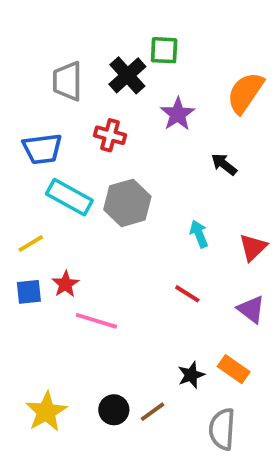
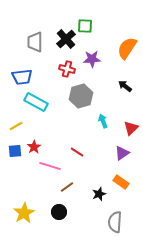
purple star: (178, 114) -> (92, 59), turned 30
red cross: (110, 135) -> (67, 69), moved
black arrow: (224, 164) -> (125, 86), moved
gray hexagon: (127, 203) -> (81, 96), moved
red line: (187, 294) -> (77, 152), moved
purple triangle: (251, 309) -> (122, 153), moved, turned 49
orange rectangle: (234, 369) -> (121, 182), moved
brown line: (152, 412) -> (67, 187), moved

